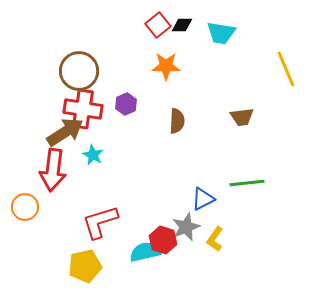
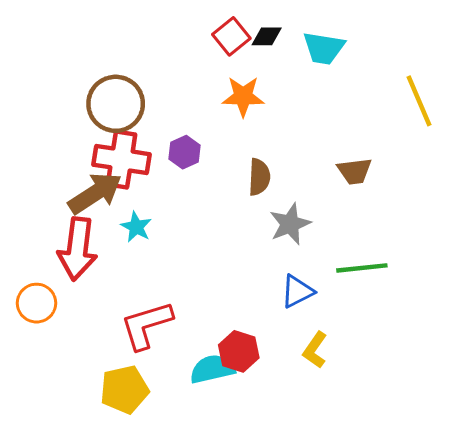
gray star: (186, 227) -> (290, 224), moved

